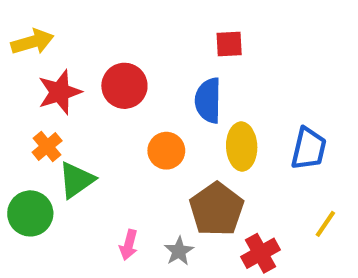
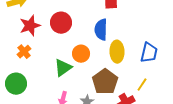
green triangle: (76, 180) -> (63, 68), moved
yellow line: (325, 224) -> (142, 85), moved

